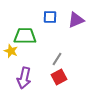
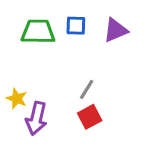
green trapezoid: (25, 36) -> (38, 32), moved
yellow star: (11, 51) -> (17, 99), moved

